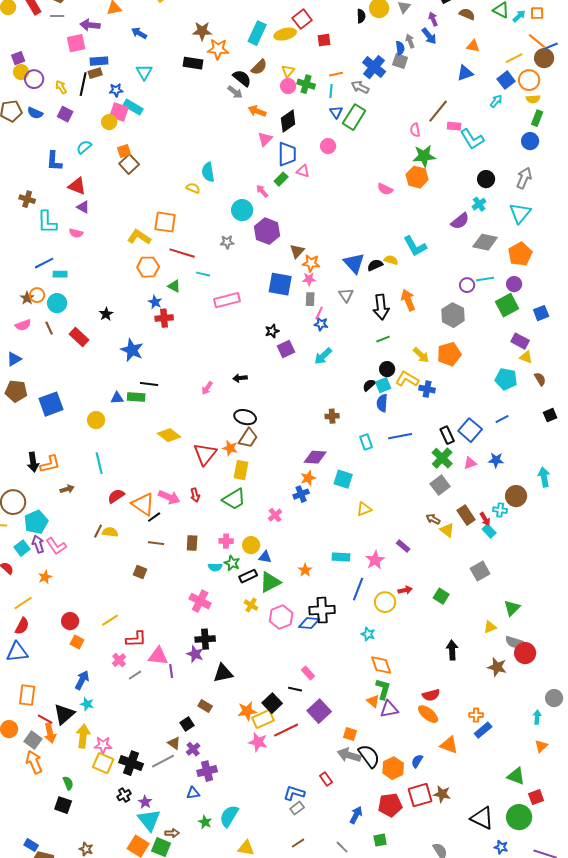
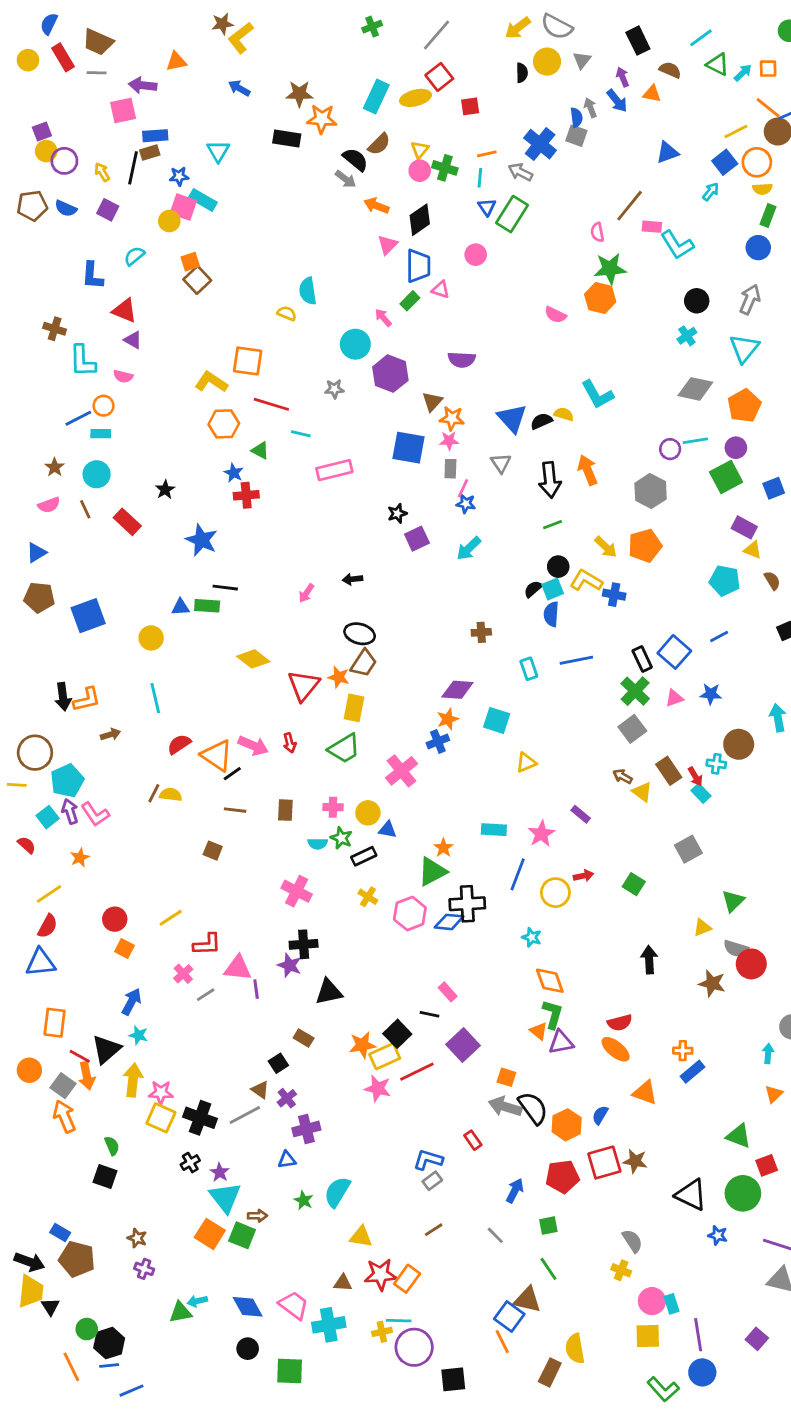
blue arrow: (139, 33) -> (239, 88), moved
orange triangle: (473, 46) -> (652, 94), moved
purple semicircle: (460, 221) -> (462, 360), moved, turned 42
orange circle: (37, 295) -> (104, 406), moved
pink cross: (275, 515) -> (402, 771), size x1.6
green triangle: (270, 582) -> (432, 872), moved

